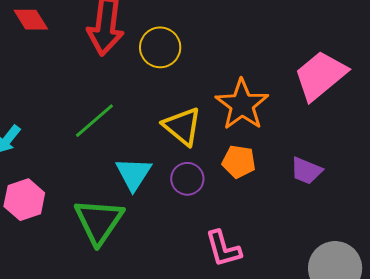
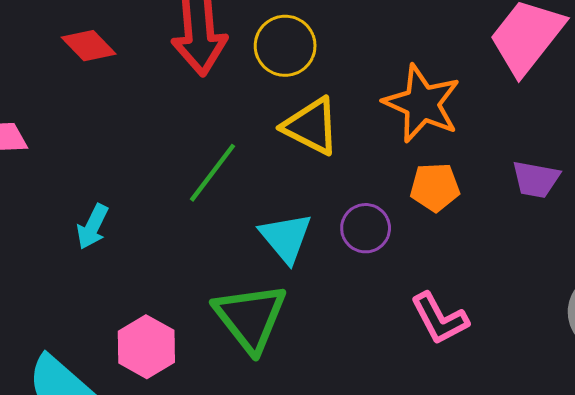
yellow triangle: (182, 126) -> (311, 126), moved
pink hexagon: (24, 200) -> (146, 347), moved

